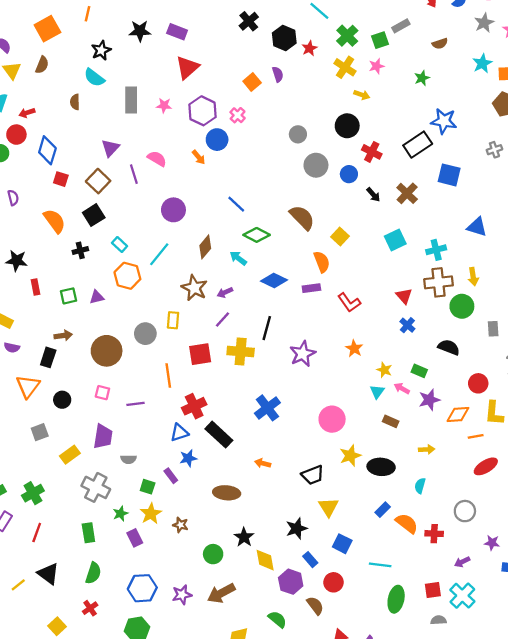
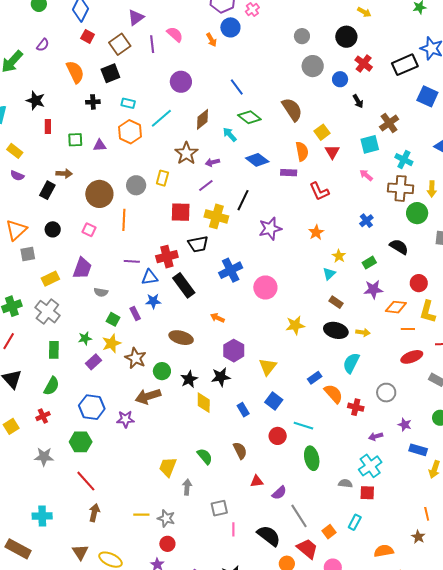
brown cross: (407, 193) -> (389, 123), moved
purple semicircle: (13, 198) -> (43, 45), turned 40
cyan rectangle: (120, 244) -> (128, 103), turned -40
cyan cross: (436, 250) -> (404, 160), turned 30
red triangle: (404, 296) -> (332, 152), moved
green rectangle: (419, 371) -> (369, 263), turned -64
orange line: (168, 376) -> (124, 220), moved
orange triangle: (28, 386) -> (16, 230), moved
pink arrow: (402, 388) -> (366, 175), moved
purple line: (136, 404) -> (132, 261), moved
pink circle: (332, 419) -> (265, 287), moved
black ellipse: (381, 467) -> (336, 330), moved
black trapezoid: (313, 475) -> (198, 244), moved
cyan semicircle: (420, 486) -> (351, 363), size x1.5
gray cross: (96, 487) -> (47, 312), moved
brown star: (181, 525) -> (136, 358), size x1.5
black star: (297, 529) -> (221, 377), moved
purple rectangle: (135, 538) -> (94, 362), turned 63
green circle: (213, 554) -> (162, 371), moved
purple hexagon: (291, 582) -> (234, 351), moved
red circle: (333, 582) -> (278, 436), moved
red square: (433, 590) -> (367, 493), moved
brown arrow: (221, 593) -> (148, 396), moved
green ellipse: (396, 599) -> (312, 458), turned -35

